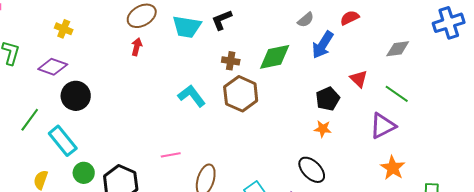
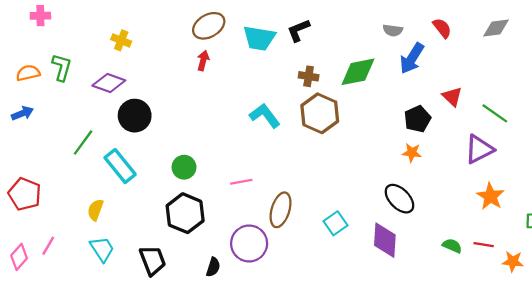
red semicircle: (350, 18) -> (442, 28), turned 78
gray semicircle: (306, 20) -> (393, 30), turned 48
gray diamond: (398, 49) -> (496, 28), moved
green circle: (84, 173) -> (184, 167), moved

